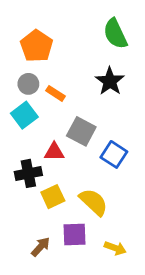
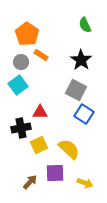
green semicircle: (115, 34) -> (85, 25), size x0.7
orange rectangle: (56, 93) -> (41, 55), moved
gray square: (81, 131) -> (76, 90), moved

